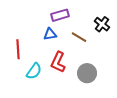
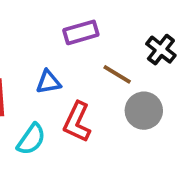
blue triangle: (50, 34) -> (48, 82), moved
gray circle: (87, 73) -> (144, 111), moved

